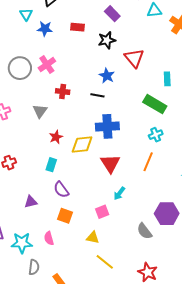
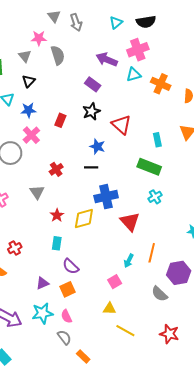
red rectangle: (78, 27) -> (60, 120), moved, turned -64
pink cross: (47, 65) -> (31, 135), moved
red cross: (63, 92) -> (56, 169), turned -32
orange line: (148, 162) -> (152, 253), moved
red triangle: (110, 163) -> (130, 222), moved
orange square: (65, 216) -> (68, 289), moved, turned -35
cyan star: (22, 243) -> (42, 313), moved
gray semicircle: (34, 267) -> (64, 337), moved, turned -35

